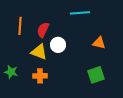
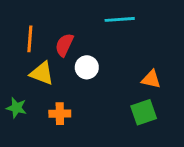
orange triangle: (99, 43) -> (151, 79), moved
yellow triangle: (39, 52) -> (42, 73), moved

